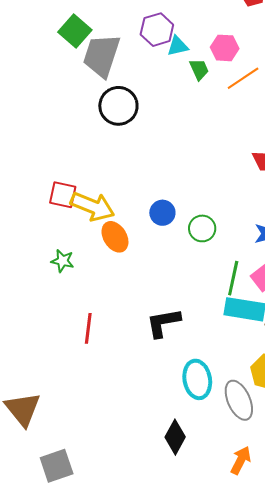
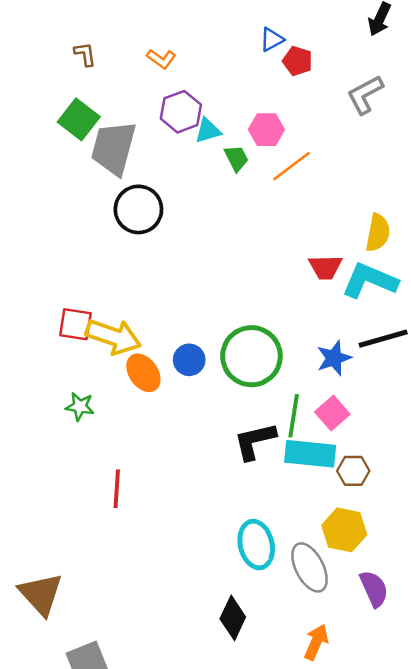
blue circle: (162, 213) -> (189, 360), moved
green circle: (202, 228) -> (251, 356), size x1.8
black L-shape: (163, 323) -> (255, 441), moved

